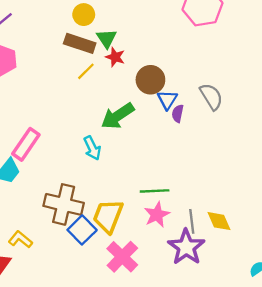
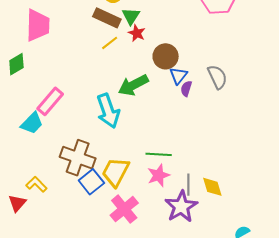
cyan arrow: (92, 148) -> (108, 111), size x1.6

